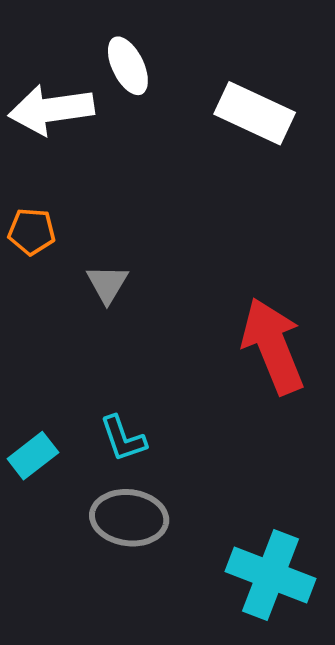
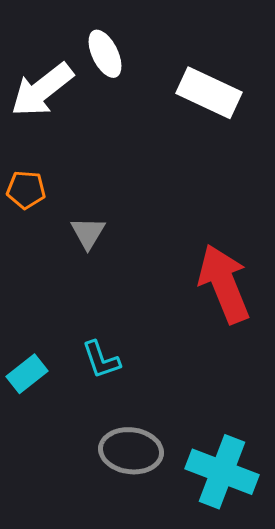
white arrow: (51, 110) -> (42, 90), turned -30
gray ellipse: (129, 518) -> (131, 451), moved

